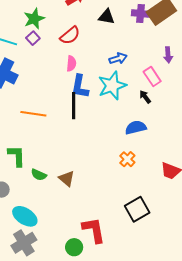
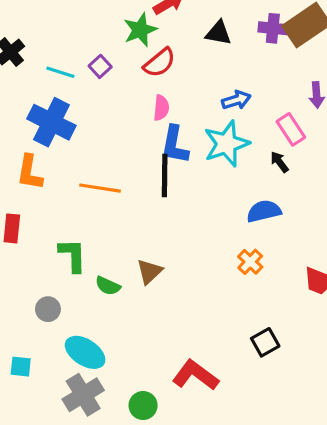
green star: (34, 19) -> (140, 30), moved
brown triangle: (67, 179) -> (149, 272), moved, turned 36
black square: (137, 209) -> (265, 342), size x0.7
red L-shape: (94, 230) -> (195, 375), turned -44
green circle: (74, 247) -> (143, 405), moved

